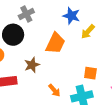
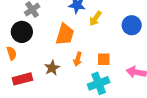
brown star: (32, 65) -> (52, 68), moved
orange arrow: (54, 90) -> (78, 59), moved, turned 64

